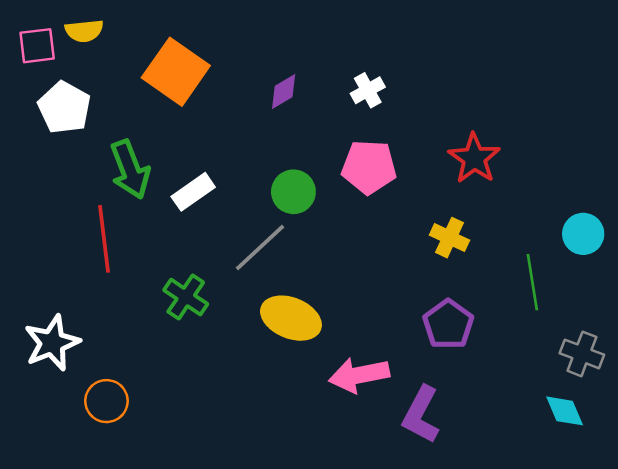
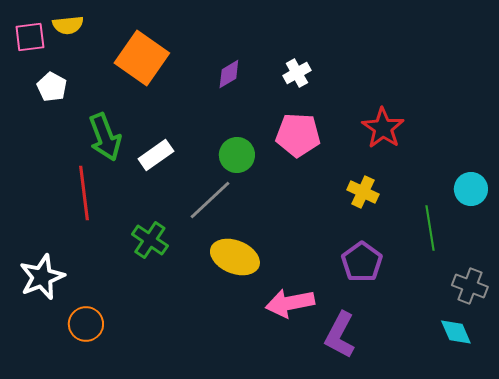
white pentagon: (64, 108) -> (52, 87), size x0.7

